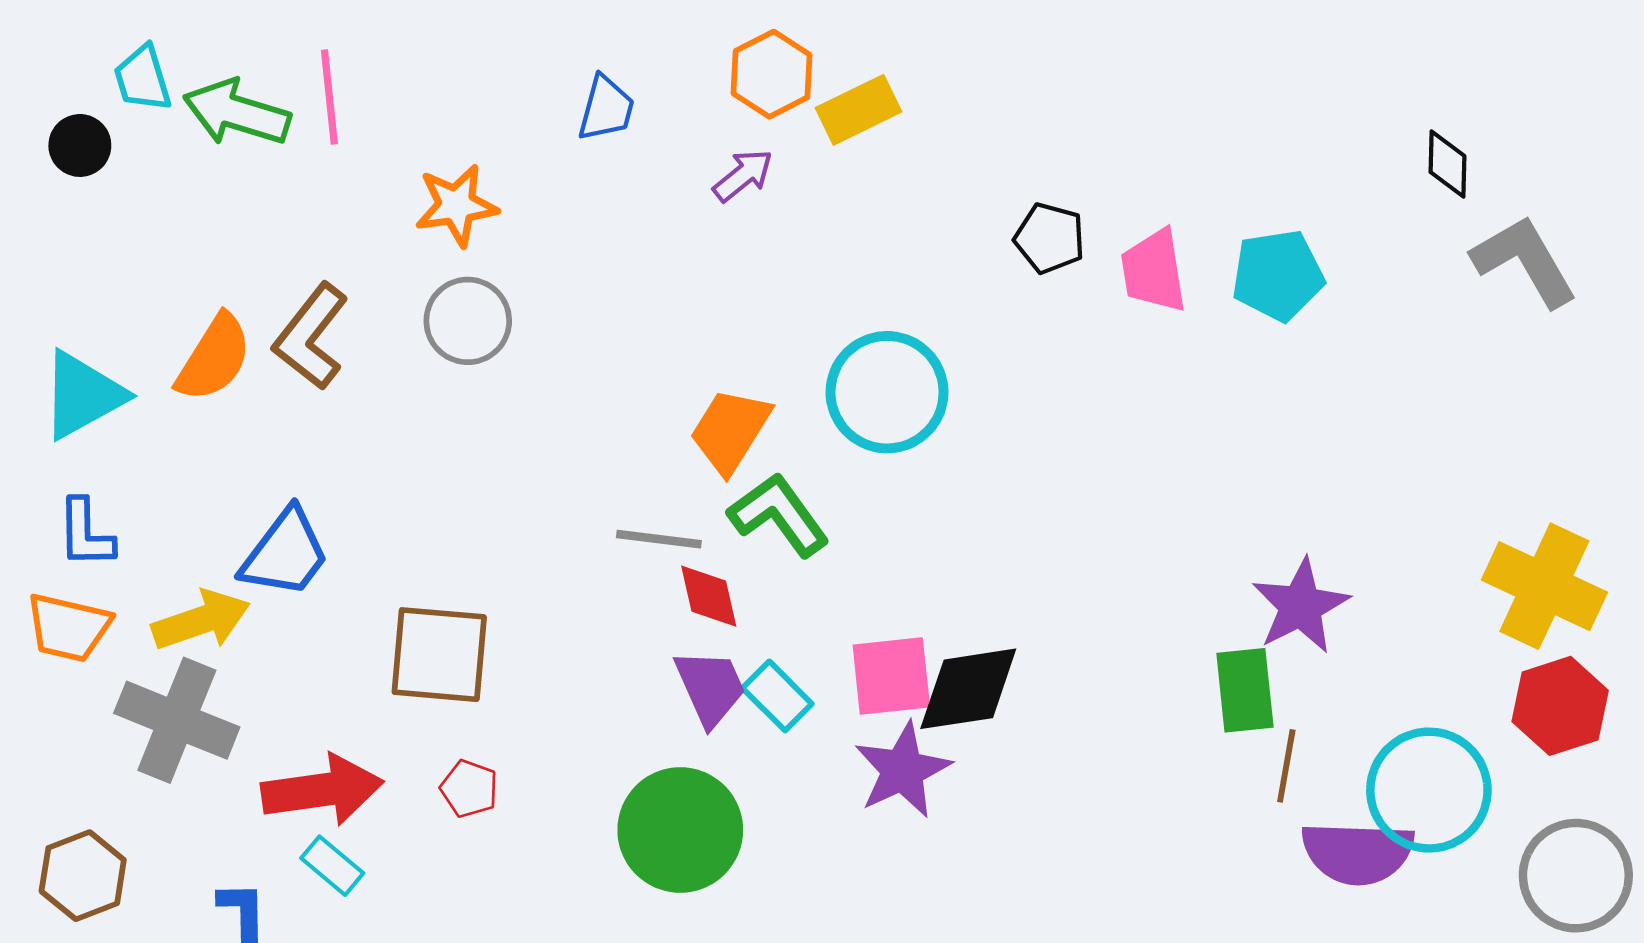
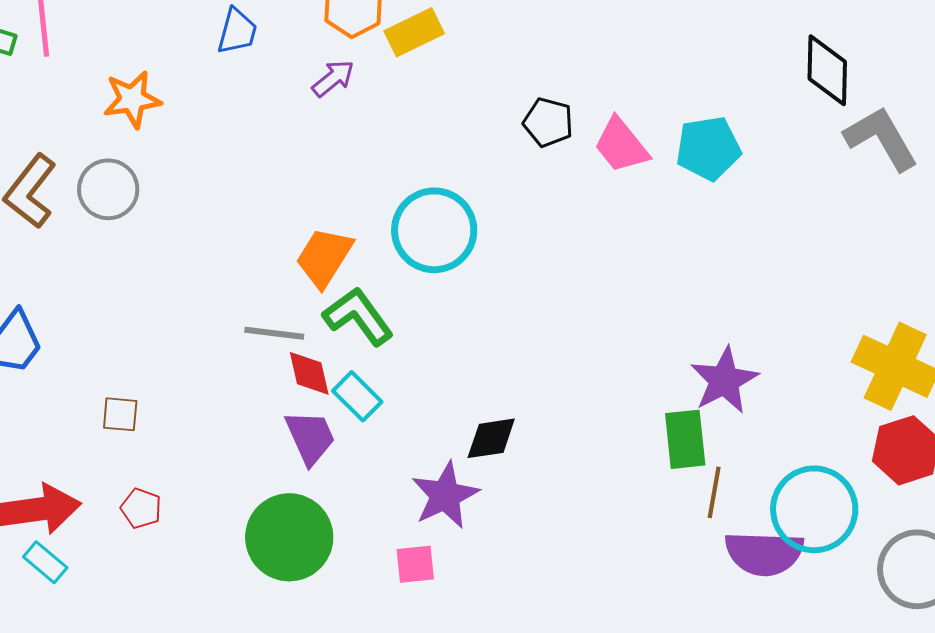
black diamond: (1447, 164) -> (827, 70), size x1.5
pink trapezoid: (1154, 271) -> (621, 145), turned -30
gray circle: (468, 321) -> (108, 189), moved
brown square: (439, 655) -> (120, 414), size x0.5
pink square: (891, 676) -> (415, 564), moved, size x0.7
black diamond: (968, 689) -> (491, 438), size x0.7
cyan rectangle: (777, 696) -> (357, 396), moved

